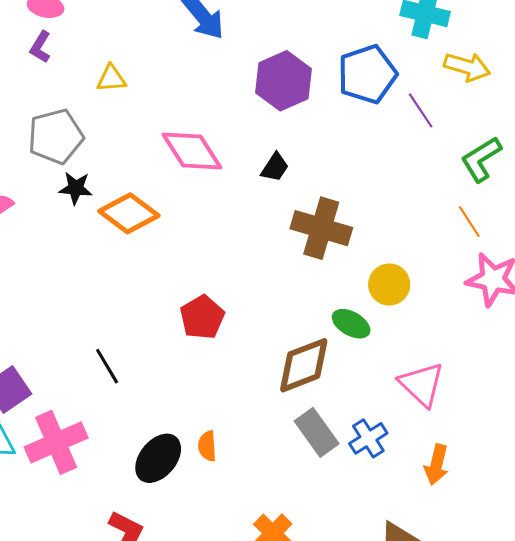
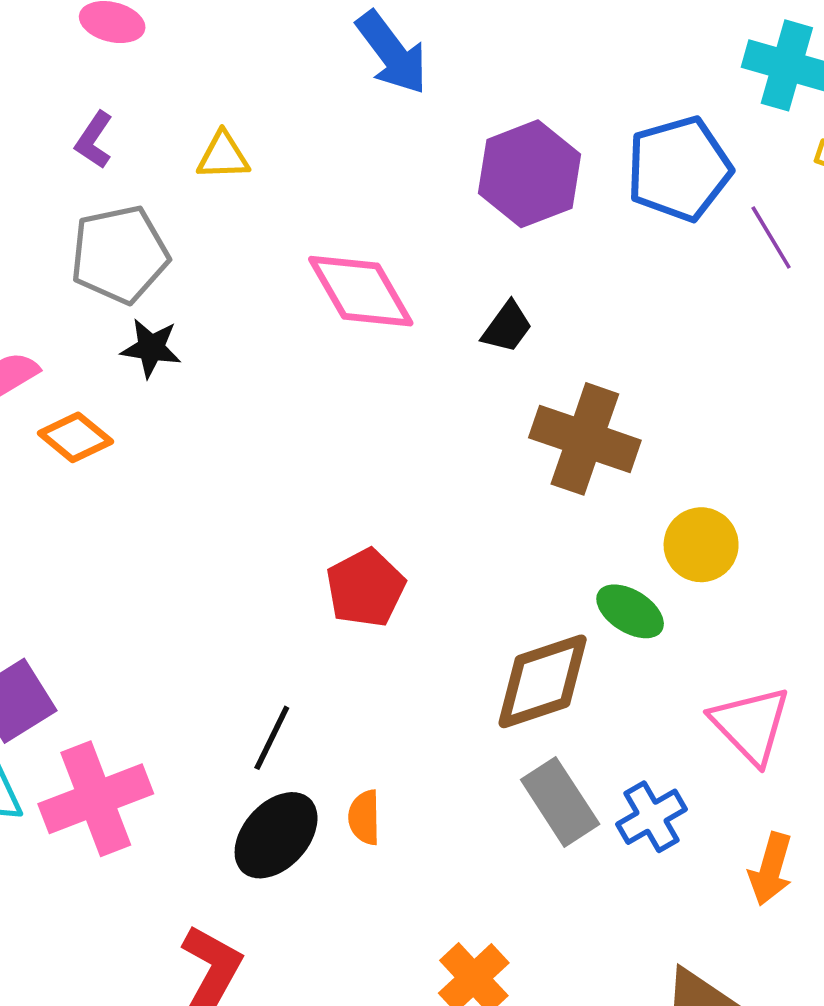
purple L-shape: (40, 47) -> (94, 140), moved
orange diamond: (129, 213) -> (75, 437), moved, size x0.7
black line: (107, 366) -> (272, 738), moved, turned 54

